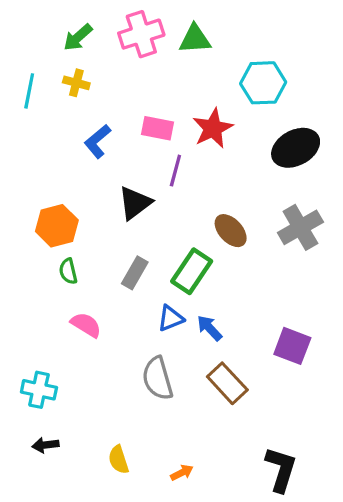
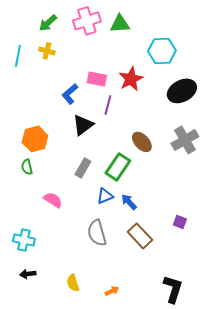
blue L-shape: (97, 141) -> (70, 94), moved
green semicircle: (68, 271) -> (27, 167), moved
purple square: (292, 346) -> (180, 222), moved, size x0.6

